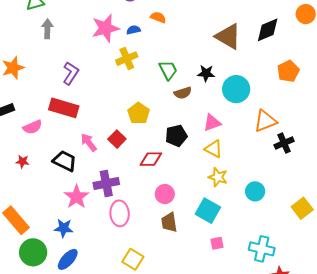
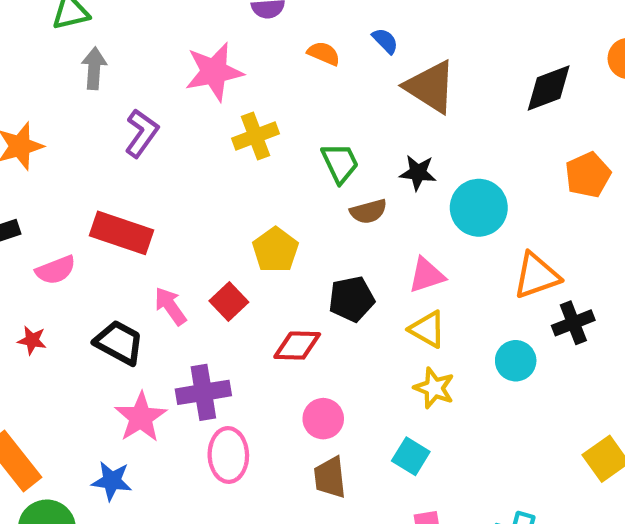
blue semicircle: (133, 30) -> (385, 41), moved, turned 56
brown triangle: (228, 37) -> (430, 87), moved
purple L-shape: (71, 73) -> (142, 133), moved
cyan circle: (255, 191) -> (516, 361), moved
cyan square: (208, 211) -> (411, 456), size x0.7

